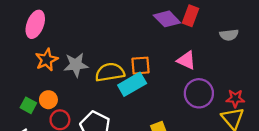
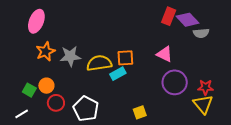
purple diamond: (167, 19) -> (188, 20), moved
cyan rectangle: (132, 84) -> (118, 74), size x0.7

